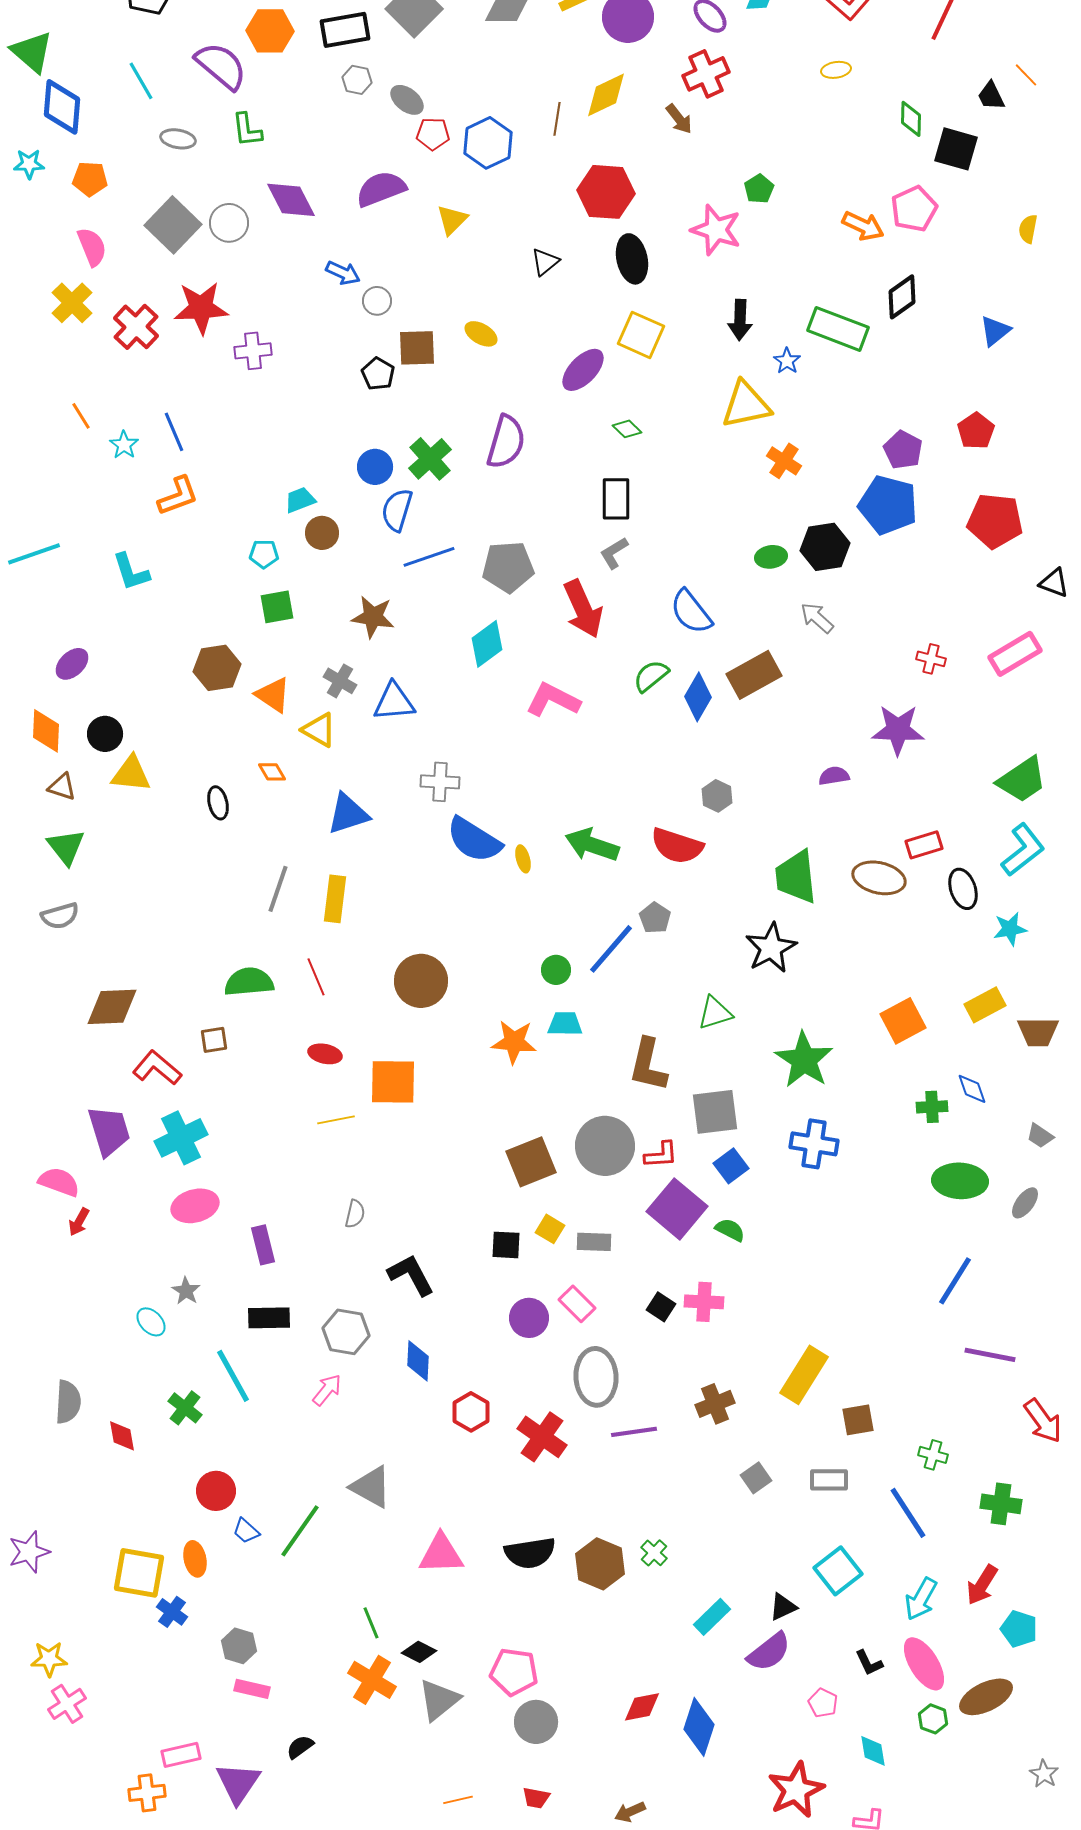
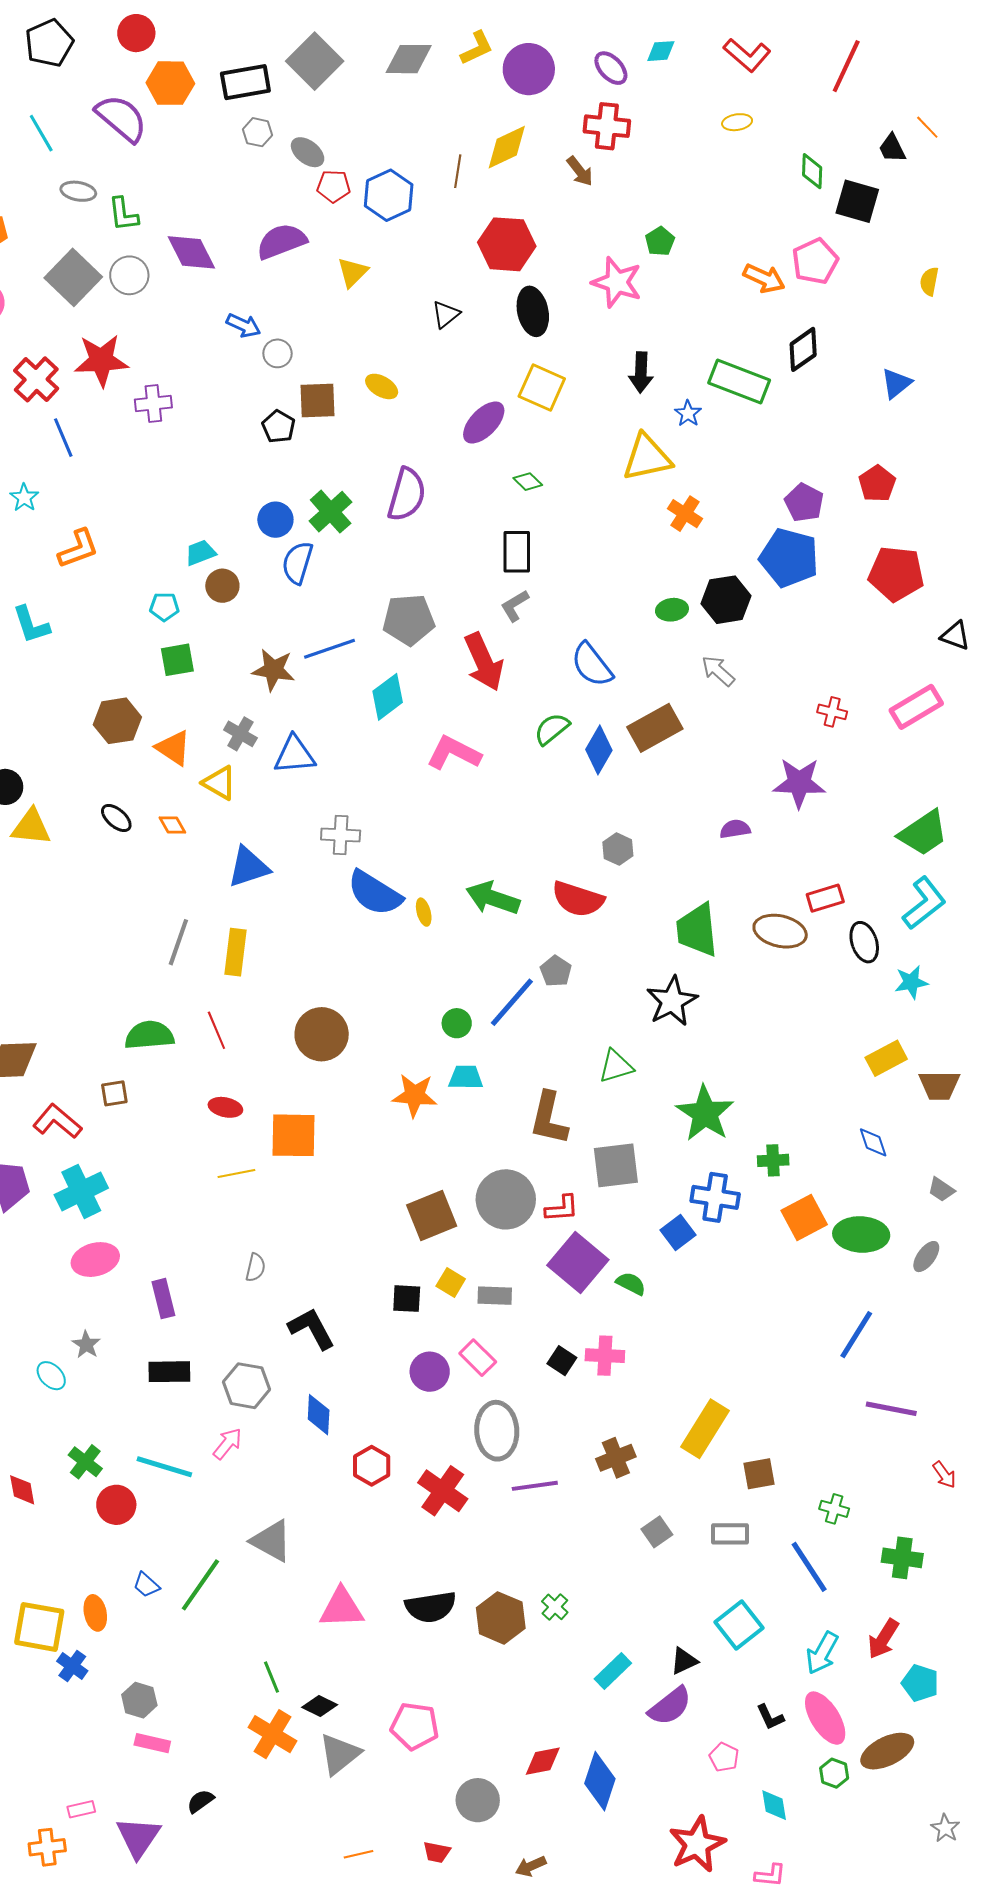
red cross: (706, 74) -> (607, 126), turned 30
green L-shape: (247, 130) -> (123, 214), moved
blue line: (174, 432) -> (63, 438), moved
blue line: (429, 557) -> (330, 649), moved
black ellipse: (218, 803) -> (116, 818), moved, turned -36
orange square: (903, 1021) -> (804, 1217), moved
green cross: (932, 1107) -> (773, 1160), moved
blue square: (731, 1166) -> (678, 1232), moved
cyan line: (233, 1376) -> (164, 1467), moved, turned -44
red arrow: (1043, 1421) -> (944, 1475), size x0.6
red circle: (216, 1491) -> (116, 1505), moved
gray circle: (536, 1722) -> (478, 1800), moved
pink rectangle: (181, 1755) -> (81, 1809), size x0.7

